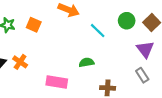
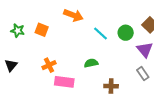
green circle: (127, 21) -> (126, 33), moved
orange cross: (20, 62) -> (49, 65), moved, turned 32

